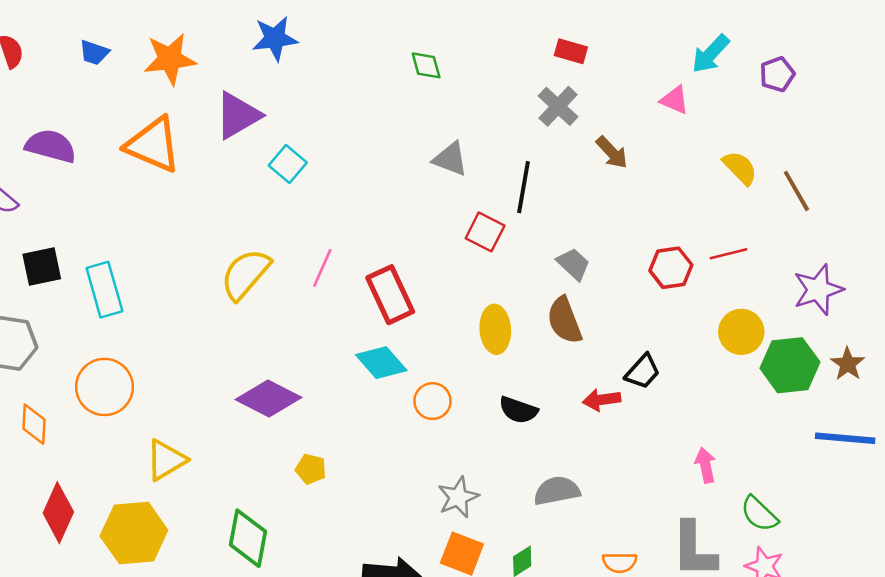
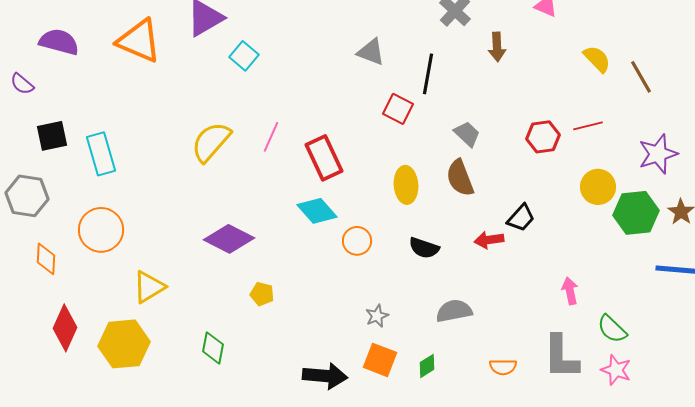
brown arrow: (612, 152) -> (497, 47), turned 40
gray star: (458, 497) -> (377, 316), size x0.7
green diamond: (248, 538) -> (213, 348), size x0.7

